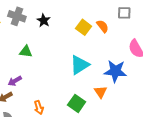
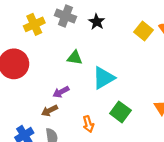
cyan triangle: (80, 65) -> (104, 78), moved
green square: (77, 103) -> (120, 112), moved

